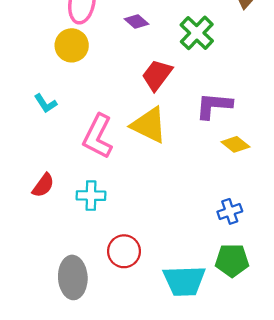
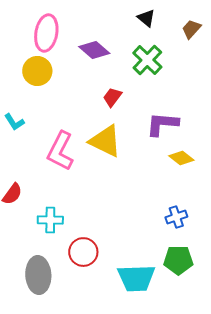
purple diamond: (136, 22) -> (94, 50), size x1.4
red trapezoid: (157, 75) -> (112, 97), size x0.7
cyan cross: (91, 196) -> (50, 220), moved

